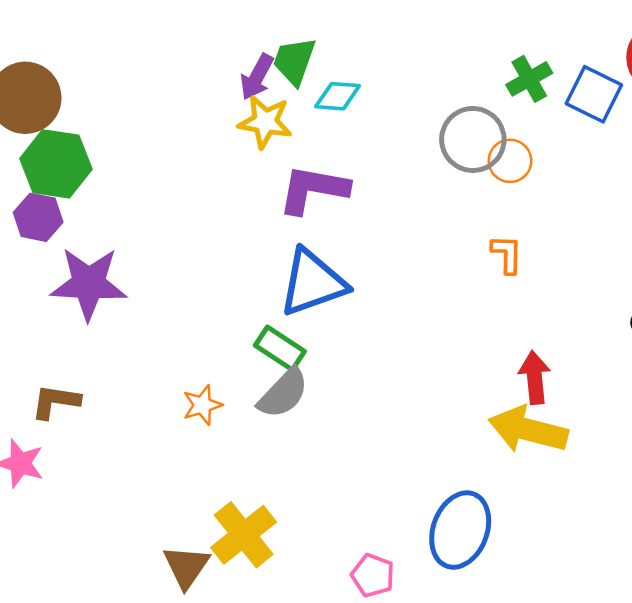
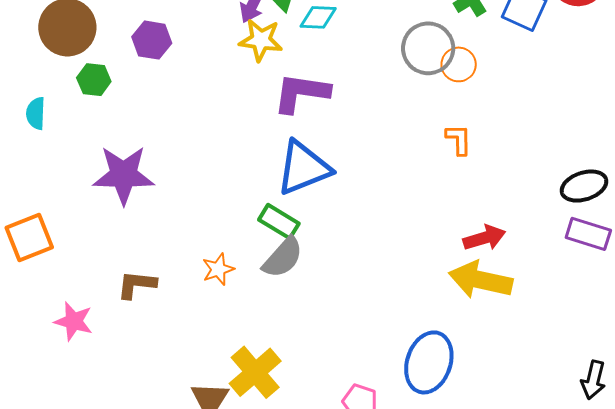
green hexagon: (56, 164) -> (94, 80), size x0.6
purple hexagon: (38, 217) -> (152, 40), moved
red arrow: (535, 378) -> (484, 238), turned 81
brown L-shape: (56, 402) -> (137, 285), moved

